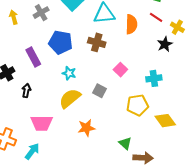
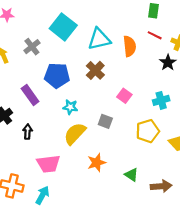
brown cross: (97, 42) -> (95, 70), turned 36
green triangle: (125, 143) -> (132, 175), moved

